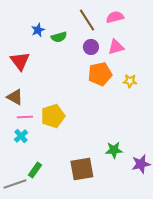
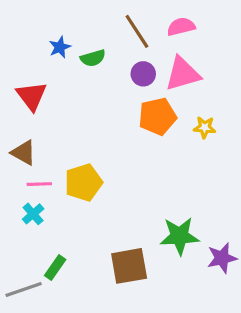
pink triangle: (116, 47) -> (183, 74), size x1.4
green star: (114, 150) -> (179, 236), size x1.4

